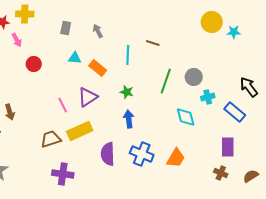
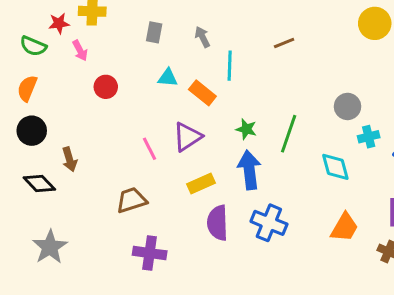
brown line: (153, 43) -> (284, 43), moved, turned -40
cyan line: (128, 55) -> (230, 66), moved
green line: (166, 81) -> (289, 134), moved
blue arrow: (129, 119) -> (249, 170), size x1.4
yellow rectangle: (80, 131) -> (201, 184), moved, size x0.7
orange trapezoid: (176, 158) -> (344, 227), moved

